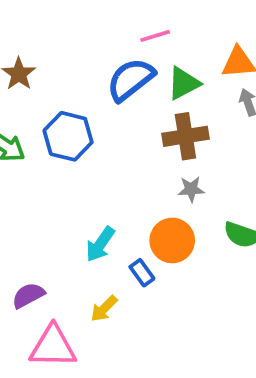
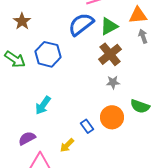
brown cross: (185, 136) -> (110, 54), turned -30
orange circle: (172, 240) -> (112, 117), moved
cyan arrow: (100, 244) -> (43, 105), moved

